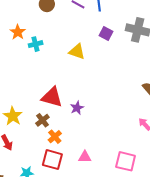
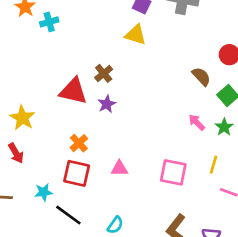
yellow triangle: (77, 52) -> (136, 35), moved
brown cross: (42, 120) -> (104, 73), moved

